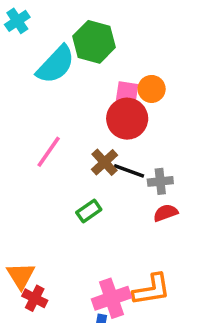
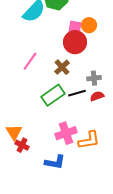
black line: (129, 171) -> (77, 93), moved, turned -36
green rectangle: (89, 211) -> (53, 95), size x1.6
pink cross: (111, 298) -> (66, 133), moved

